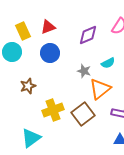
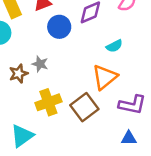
blue circle: (50, 53) -> (59, 27), moved
gray star: (84, 71) -> (40, 64), moved

